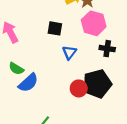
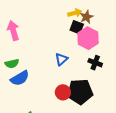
black square: (55, 28) -> (77, 27), moved
green semicircle: (16, 69) -> (12, 64), turned -56

